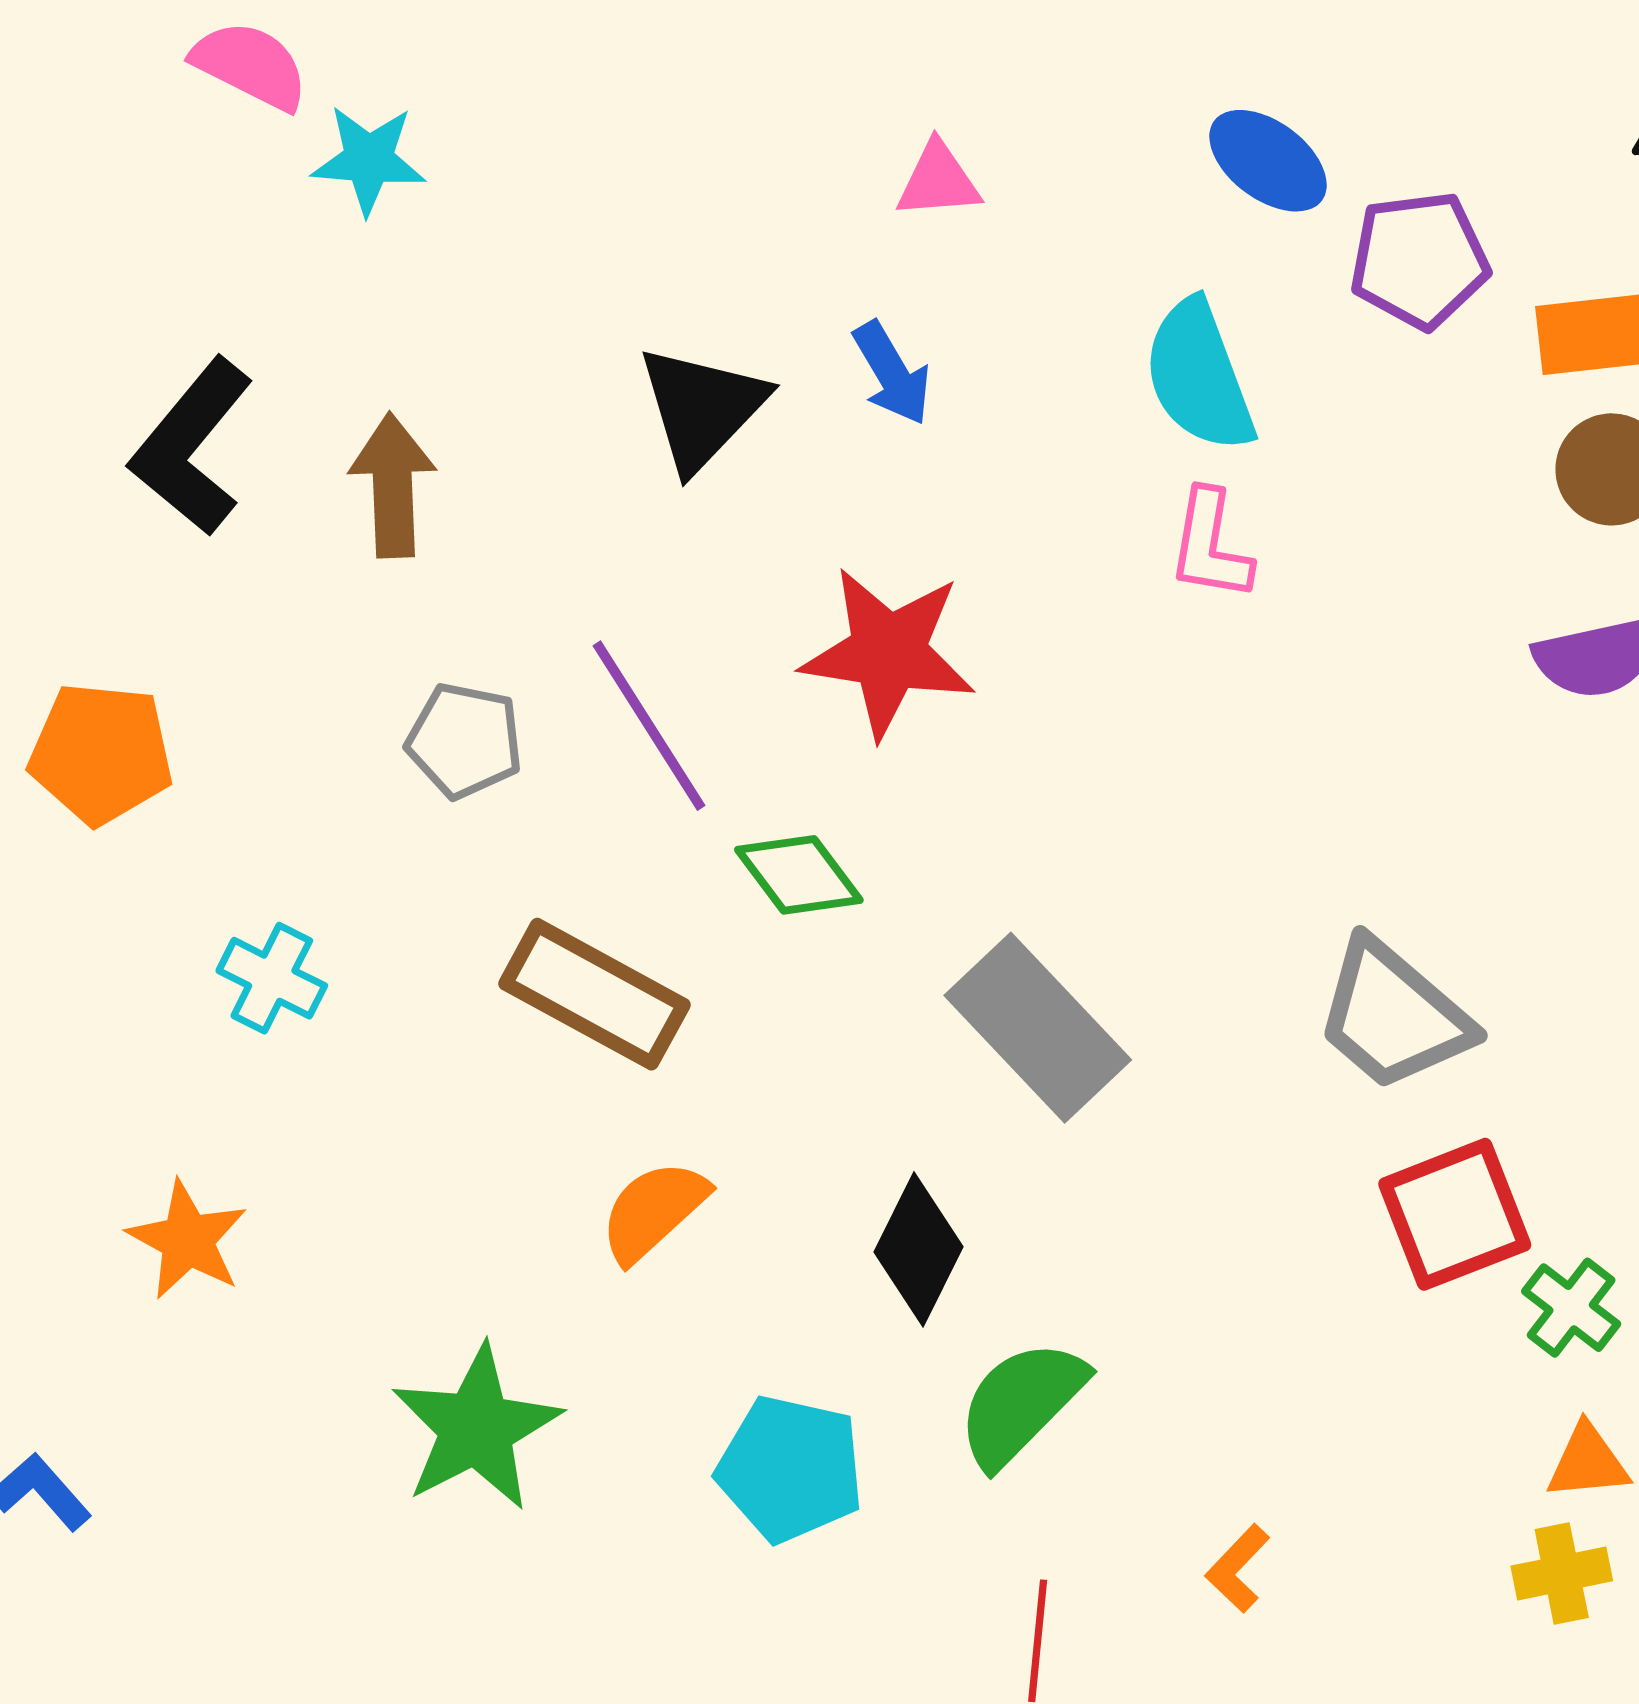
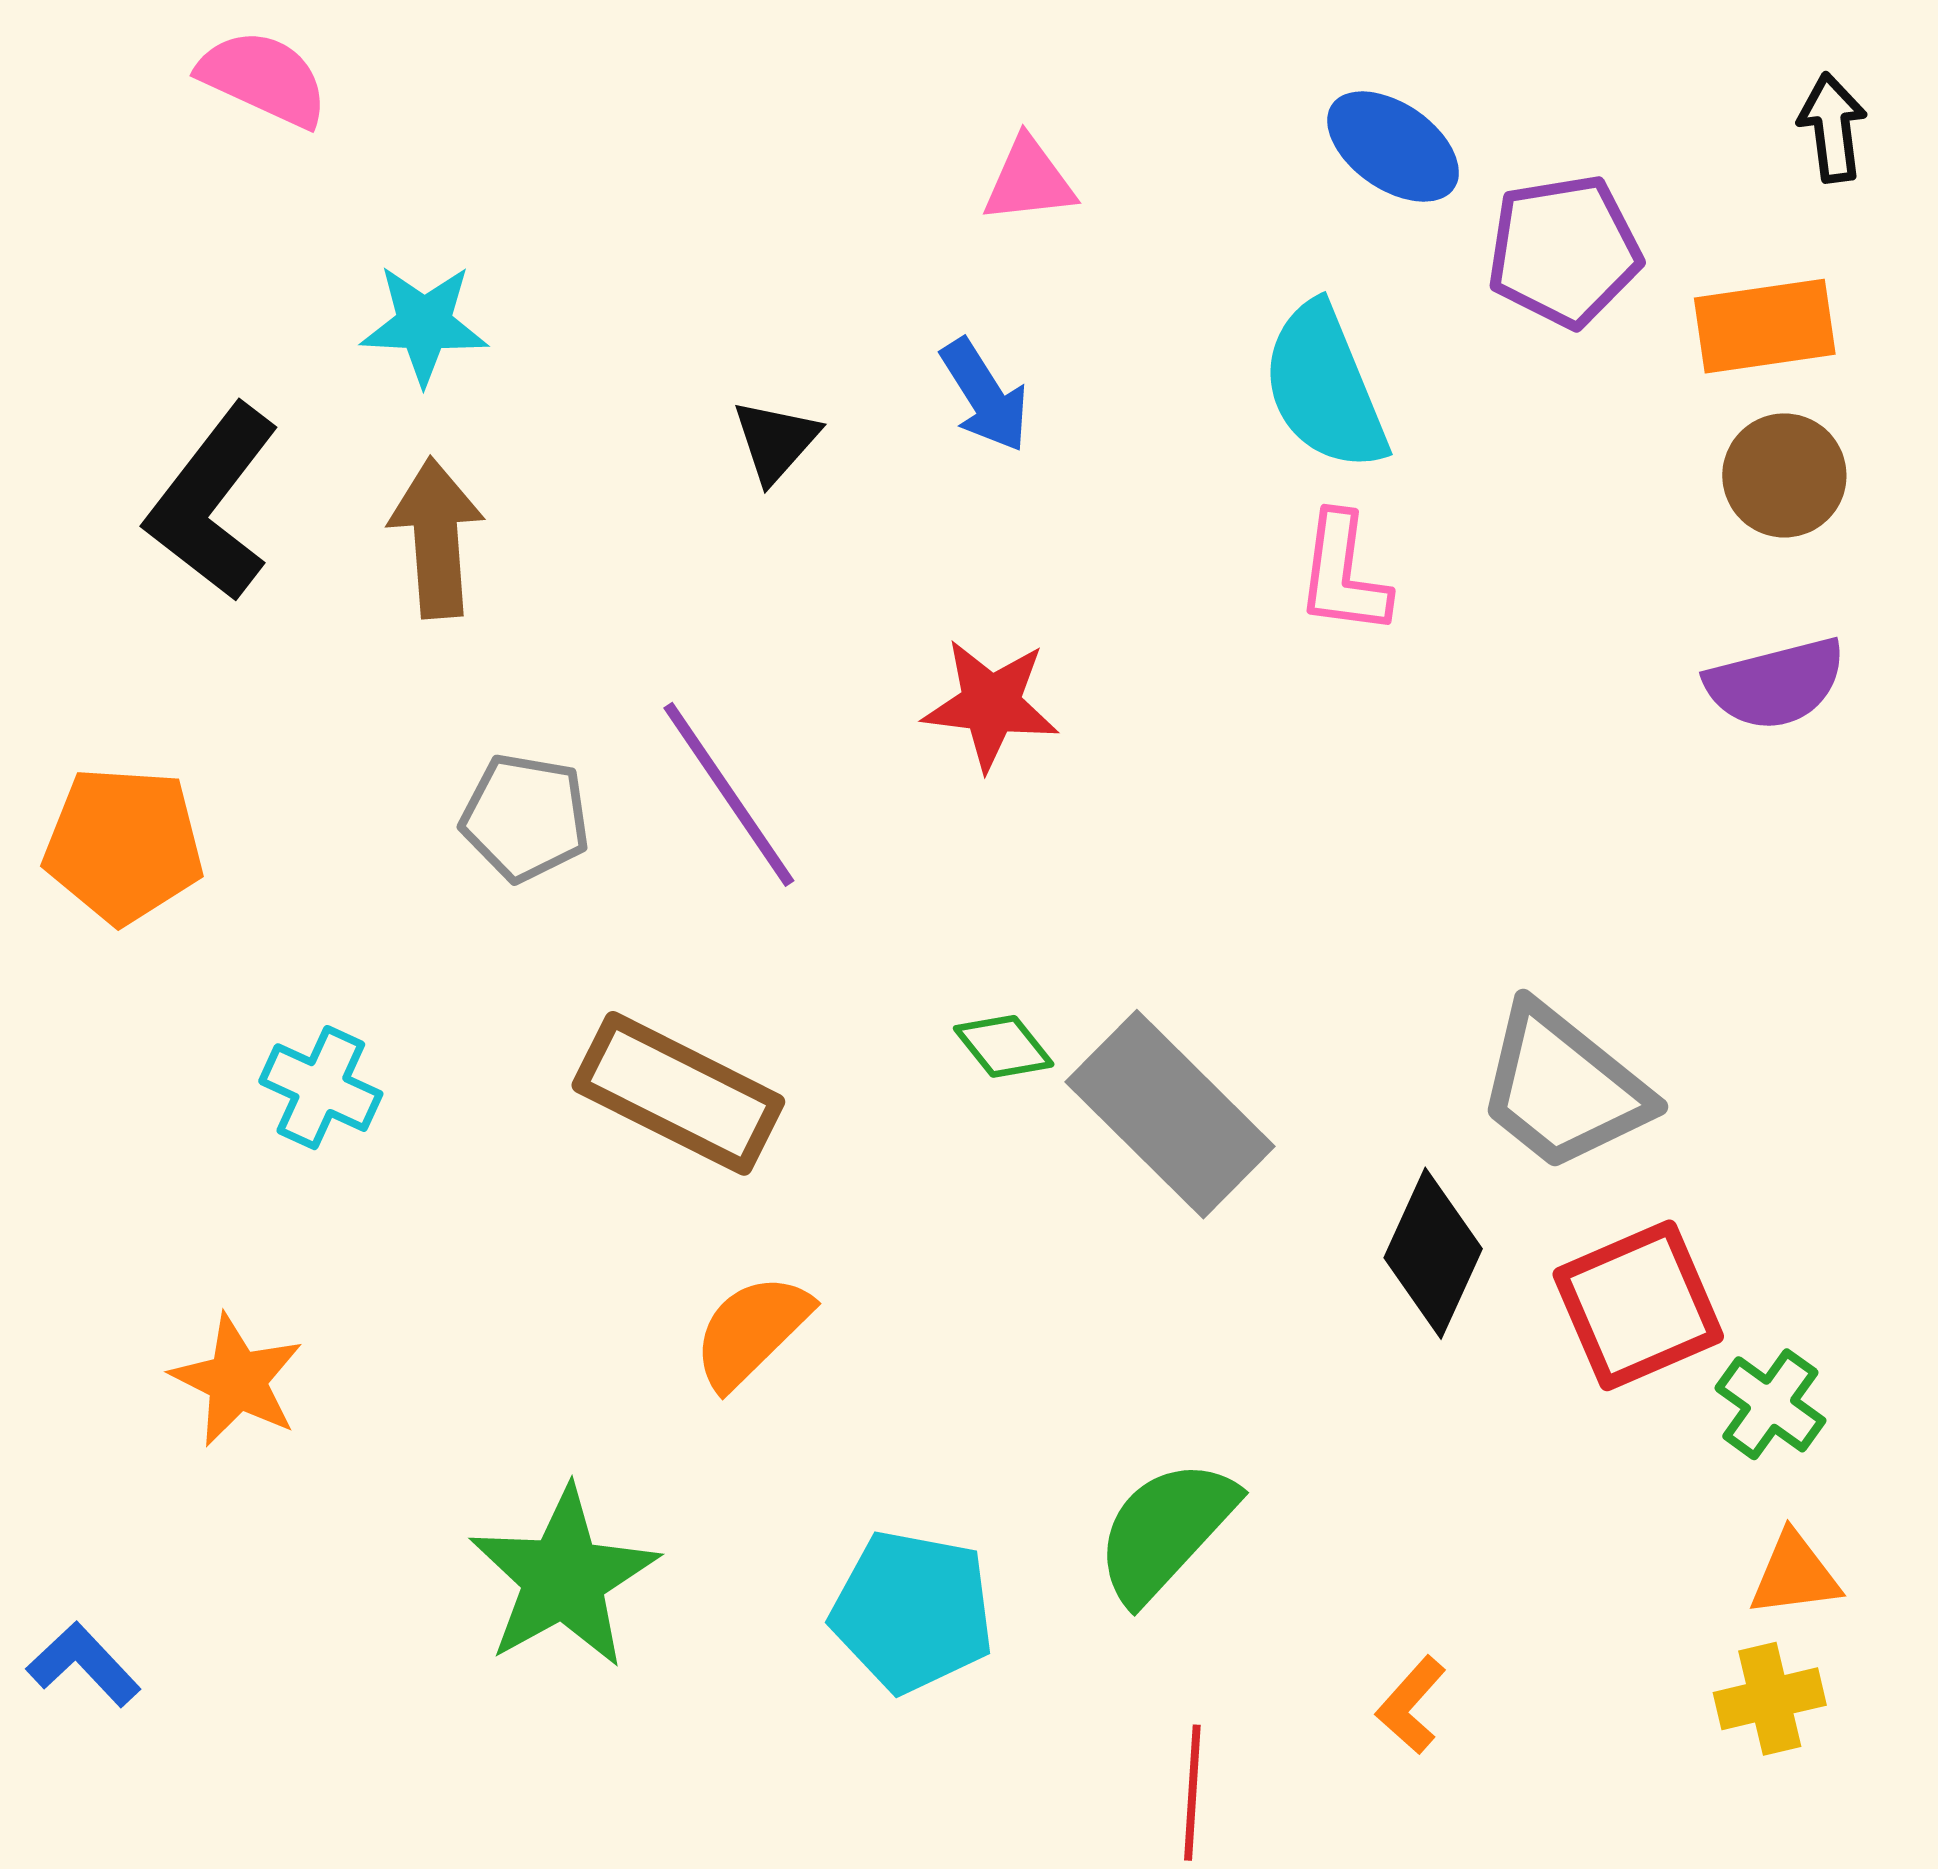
cyan star: (369, 160) -> (424, 324), moved
black triangle: (702, 408) -> (776, 441), size x0.6
red star: (888, 652) -> (991, 704), size x0.7
green diamond: (799, 875) -> (1004, 1046), moved, size x0.7
black diamond: (918, 1249) -> (1433, 1253), moved

